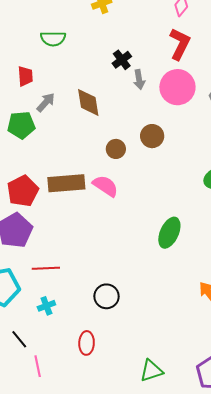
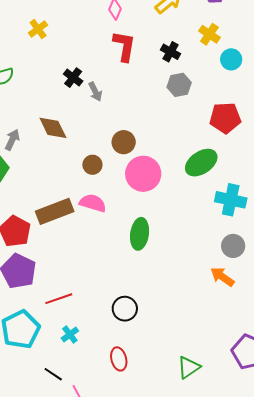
pink circle: (177, 87) -> (143, 174), moved
green ellipse: (169, 233) -> (140, 234), moved

